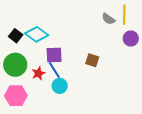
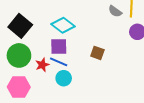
cyan diamond: (37, 34) -> (63, 25), moved
black square: (16, 36) -> (20, 26), size x1.6
blue line: (54, 70) -> (59, 62), turned -36

